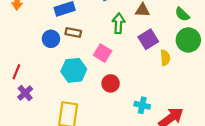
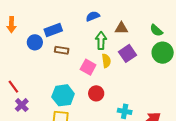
blue circle: (51, 39) -> (35, 42), moved
yellow semicircle: (165, 58) -> (106, 61), moved
cyan hexagon: (74, 70) -> (63, 95), moved
red line: (16, 72) -> (13, 87), turned -56

